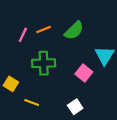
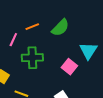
pink line: (23, 35) -> (13, 40), moved

